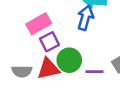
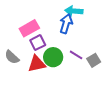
gray semicircle: (22, 71) -> (12, 57), moved, turned 42
purple line: (95, 72) -> (76, 55), moved, turned 32

